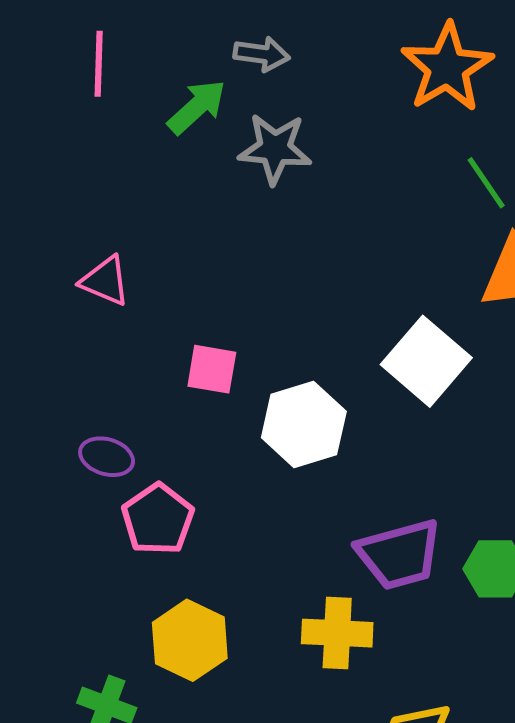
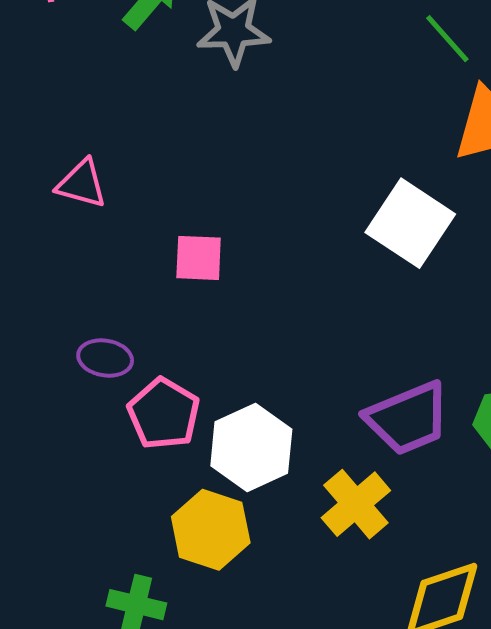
white hexagon: (304, 424) -> (251, 447), moved
yellow cross: (337, 633) -> (356, 504), turned -36

